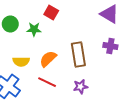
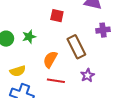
red square: (51, 12) -> (57, 16), moved
yellow semicircle: (21, 62) -> (18, 71), moved

